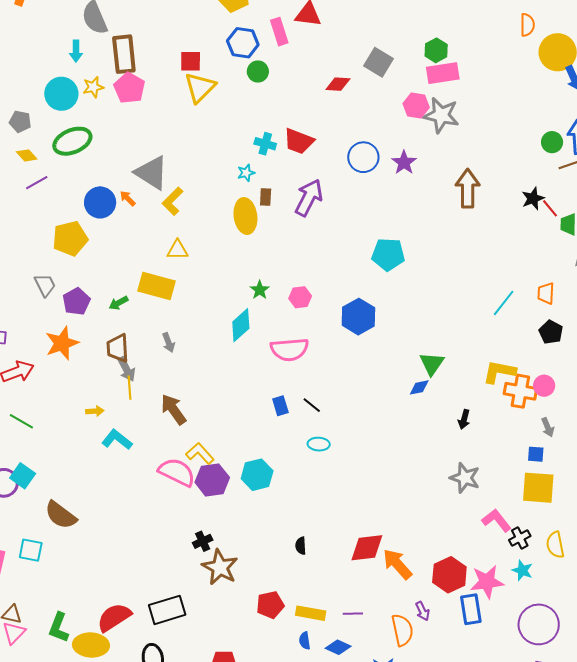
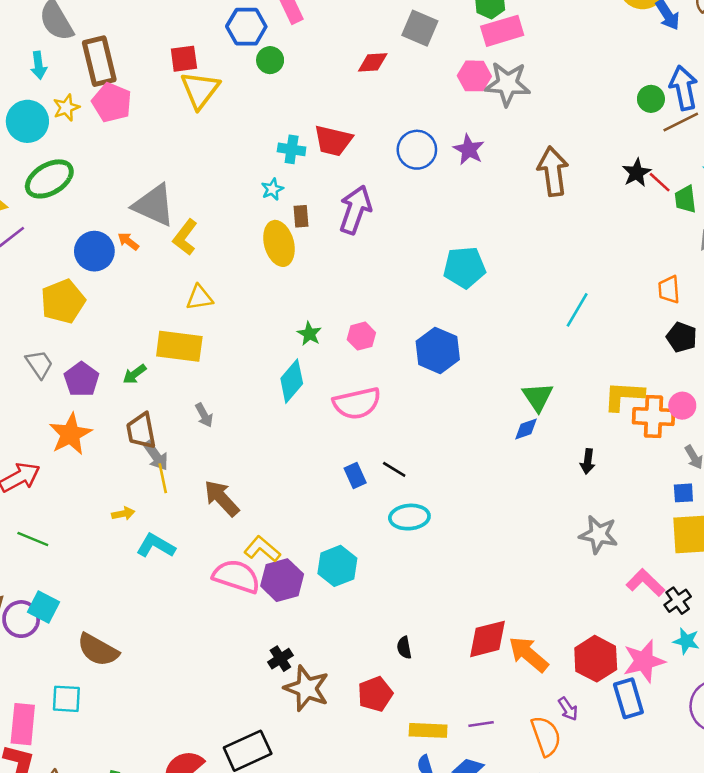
cyan line: (504, 303) -> (577, 310), moved
cyan ellipse: (319, 444) -> (409, 517), size x1.4
red pentagon: (270, 605) -> (375, 694), moved

